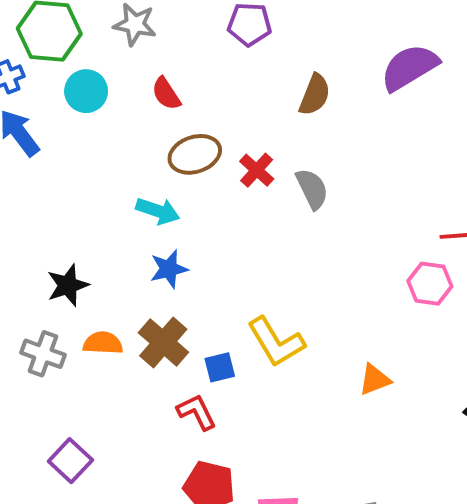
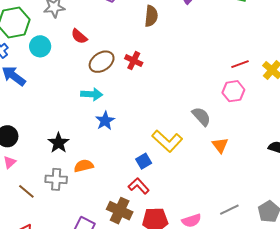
gray semicircle: (312, 189) -> (201, 116), moved
brown cross: (163, 342) -> (120, 211), moved
orange triangle: (375, 380) -> (220, 145), turned -30

